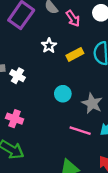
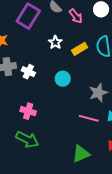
cyan circle: (63, 94) -> (63, 79), moved
gray star: (92, 103) -> (98, 93), turned 30

